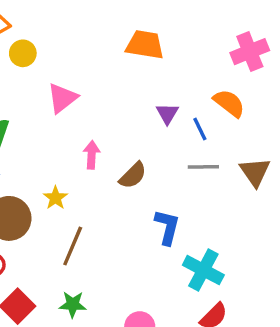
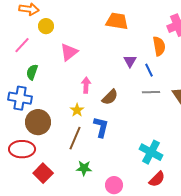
orange semicircle: (229, 103) -> (159, 46), moved, turned 42
yellow star: (55, 198) -> (77, 110), moved
blue L-shape: (167, 227) -> (101, 127), moved
green star: (73, 304) -> (84, 168), moved

